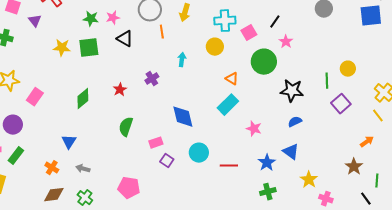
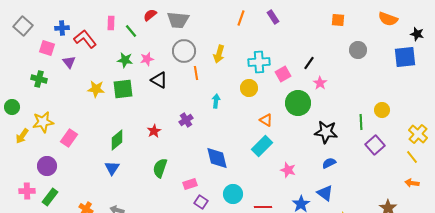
blue triangle: (69, 142) -> (112, 168), moved
orange arrow: (367, 142) -> (412, 183), moved, turned -136

